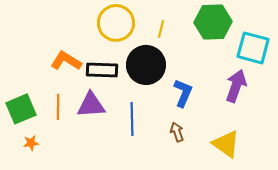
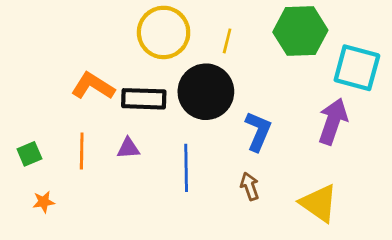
purple triangle: (91, 105) -> (128, 148), size x0.6
green square: (21, 109) -> (29, 154), size x0.6

